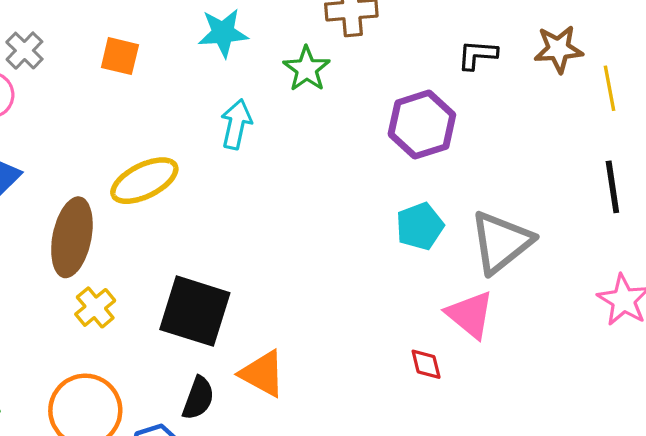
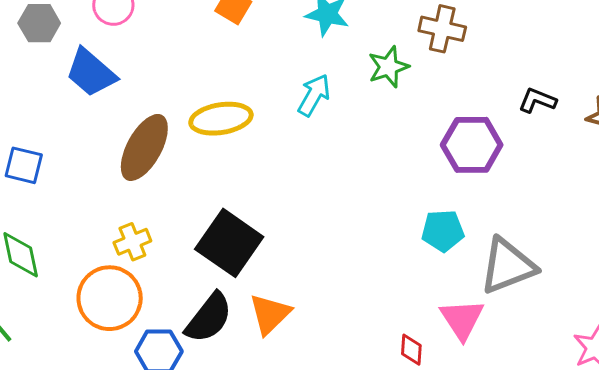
yellow cross: (95, 307) -> (132, 242), moved
orange triangle: (262, 374) -> (270, 314), turned 30
black semicircle: (198, 398) -> (209, 318), size x1.4

